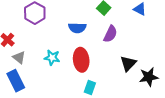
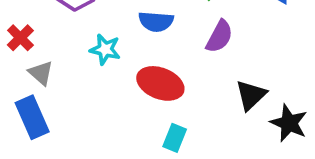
cyan star: (52, 58) -> (105, 49), moved
red ellipse: (81, 60) -> (160, 83), turned -65
black star: (149, 77) -> (289, 123), turned 30

